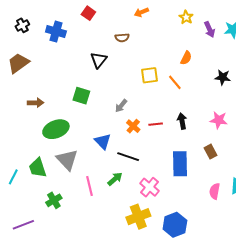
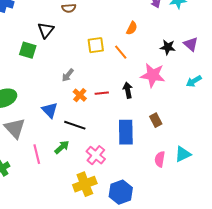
green square: (81, 96) -> (28, 50), moved
pink star: (219, 120) -> (153, 75), moved, size x1.4

